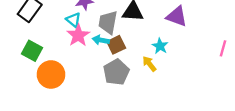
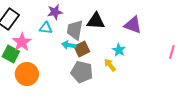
cyan triangle: (74, 20) -> (46, 28), turned -32
pink star: (78, 35) -> (22, 42), moved
gray pentagon: (116, 72) -> (82, 72), turned -30

